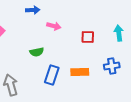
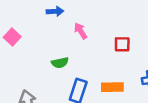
pink arrow: (54, 26) -> (81, 31), turned -136

